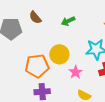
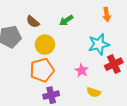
yellow circle: (59, 54) -> (45, 45), moved

